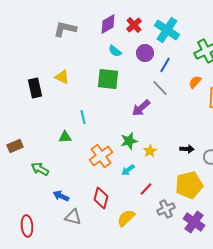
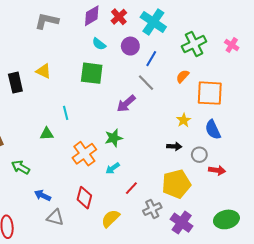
yellow star: (150, 151) -> (184, 120), moved

